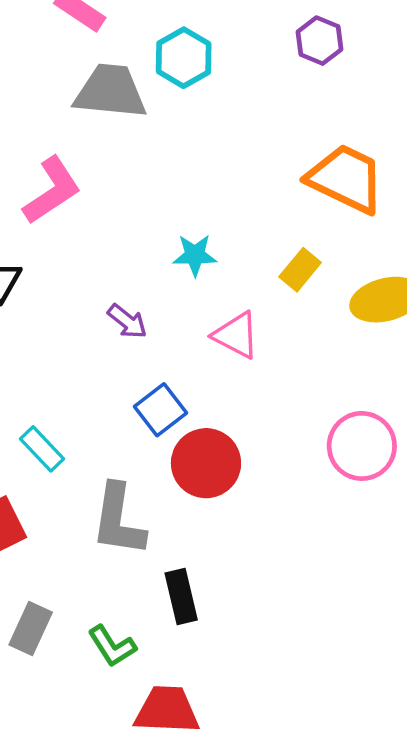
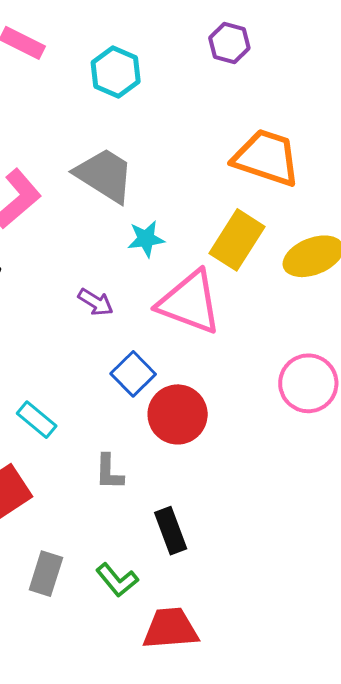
gray trapezoid: (110, 92) -> (104, 175), moved, turned 34
yellow rectangle: (300, 270) -> (237, 240), size x1.6
pink triangle: (236, 335) -> (190, 302), size x1.6
gray L-shape: (118, 520) -> (109, 472), size x0.6

